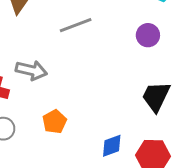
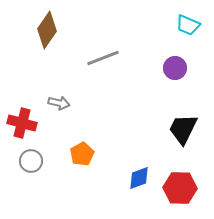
gray arrow: (31, 70) -> (59, 103), size x0.7

